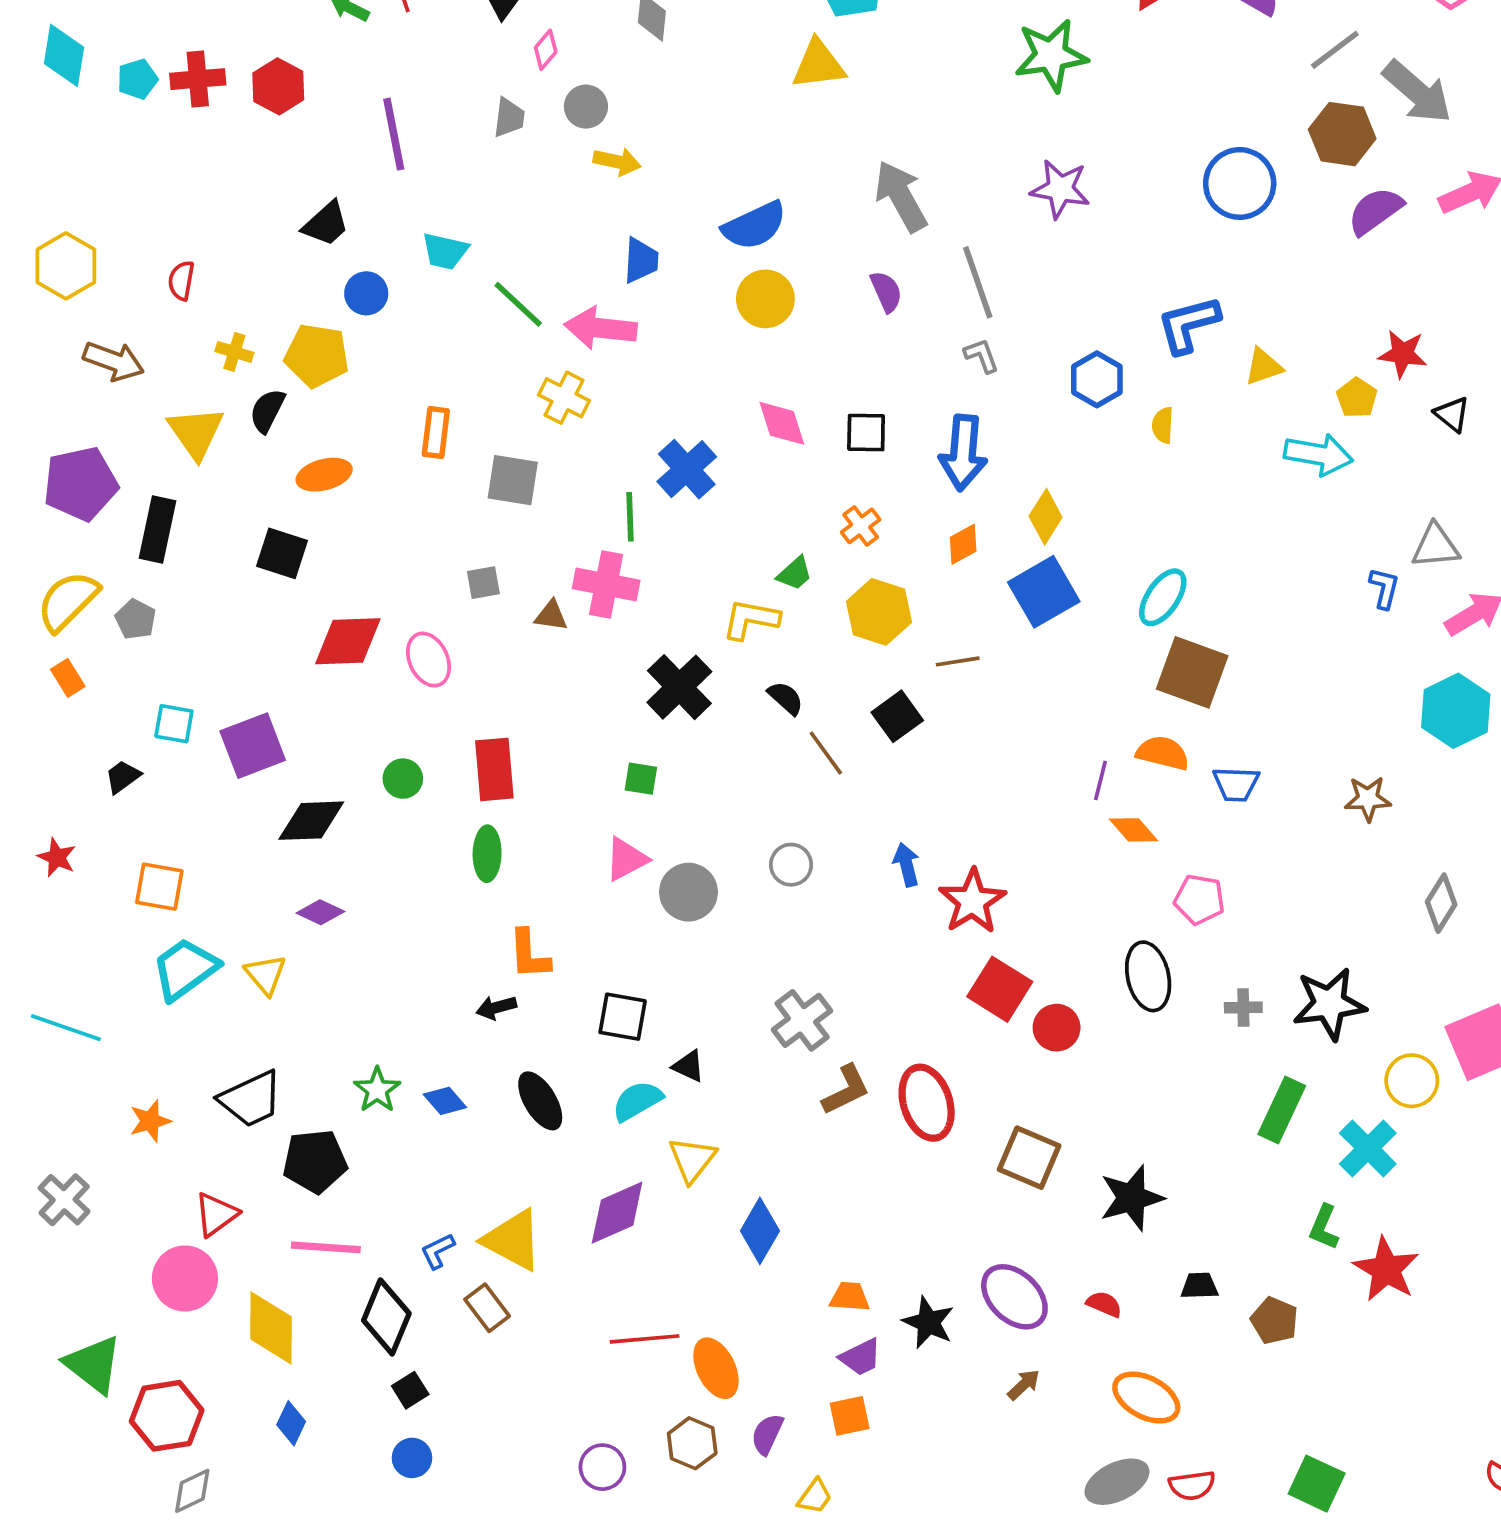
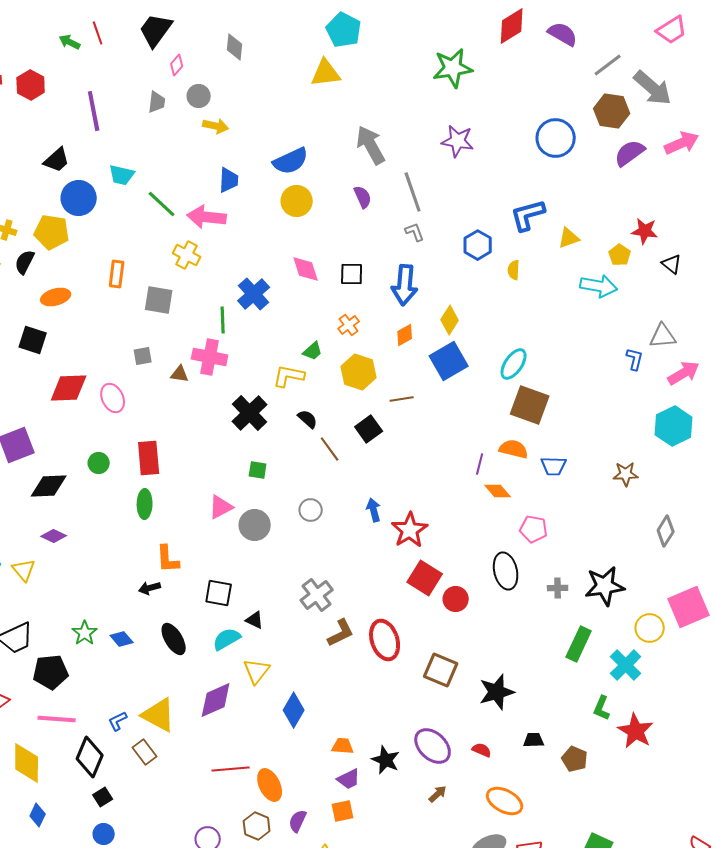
blue circle: (366, 293) -> (79, 198), size x1.5
green square: (641, 779) -> (258, 470), moved

